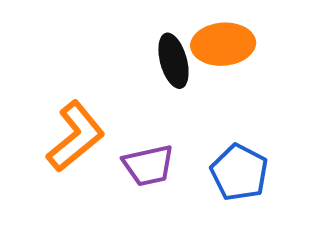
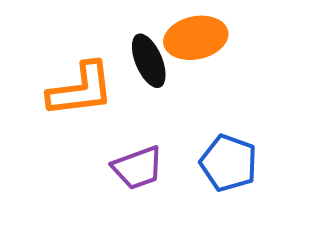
orange L-shape: (76, 136) -> (81, 90), moved, turned 40

